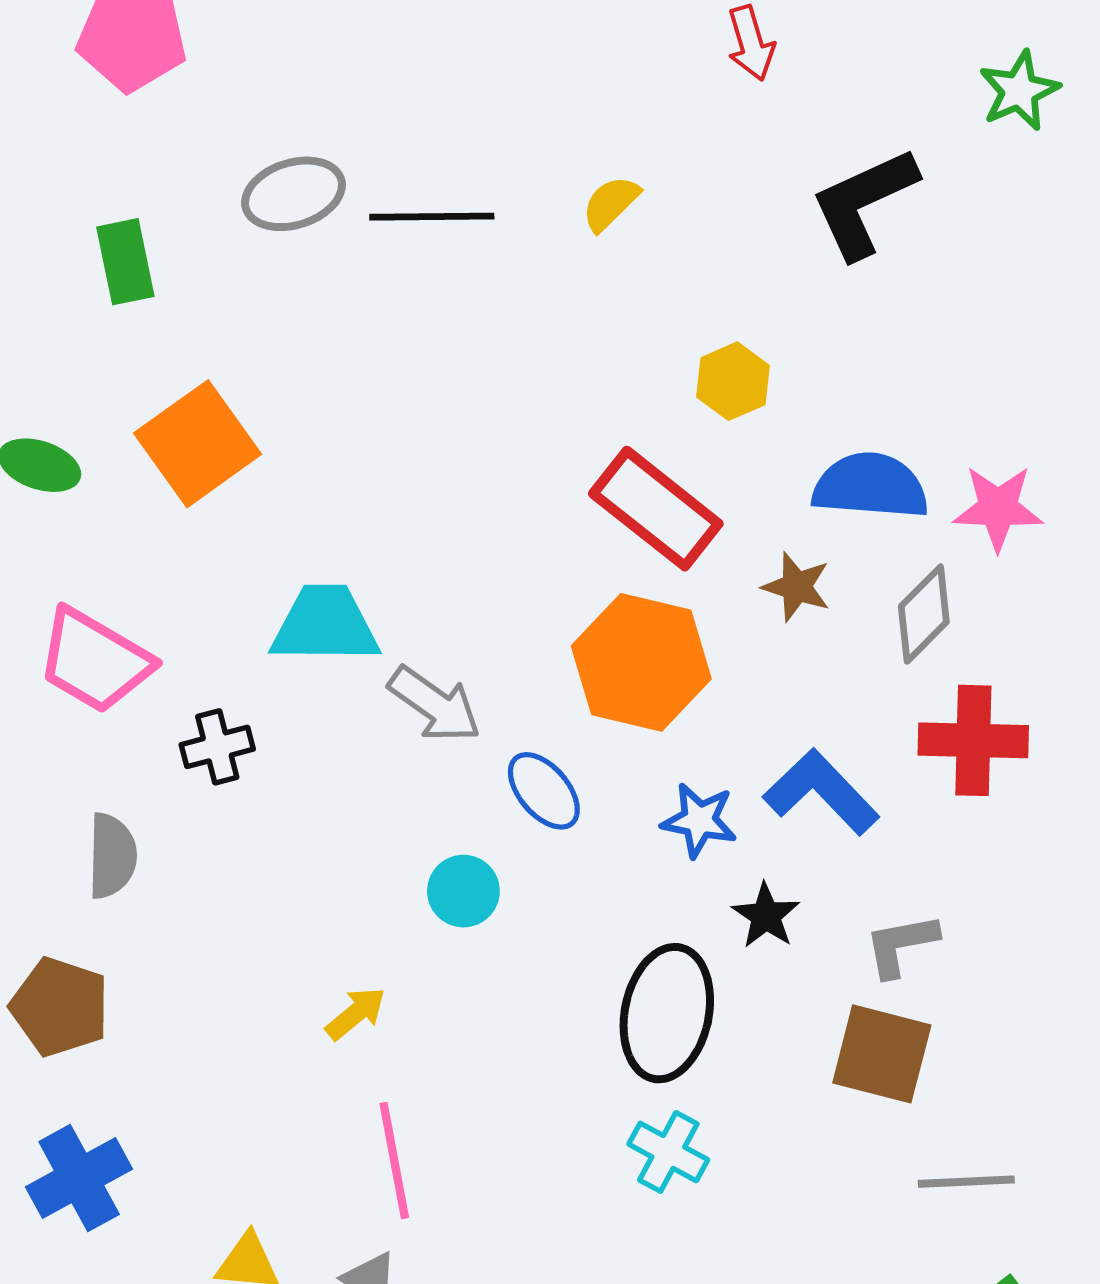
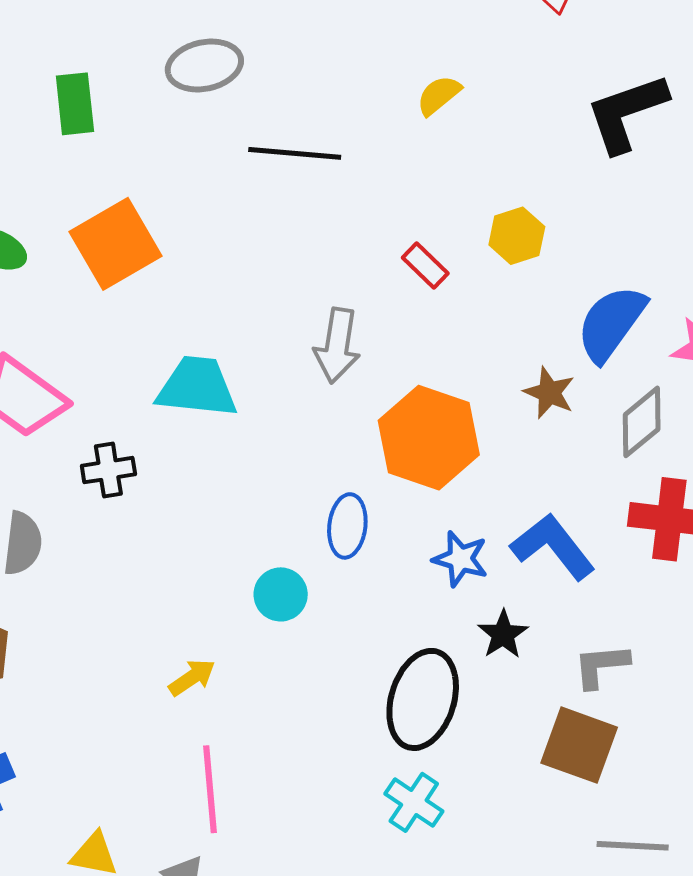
black line: (432, 217) -> (295, 153), moved
blue semicircle: (870, 486) -> (611, 323), turned -64
red rectangle: (656, 509) -> (425, 265), moved, size x0.5
gray arrow: (435, 704) -> (337, 346), moved, turned 58
blue ellipse: (544, 791) -> (347, 526), turned 42

